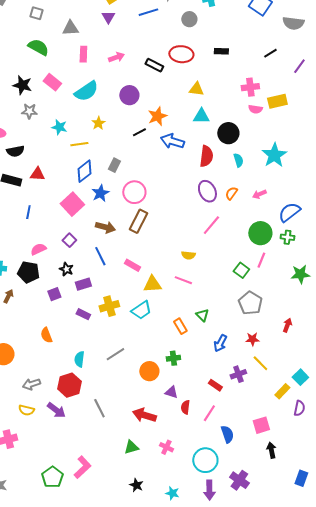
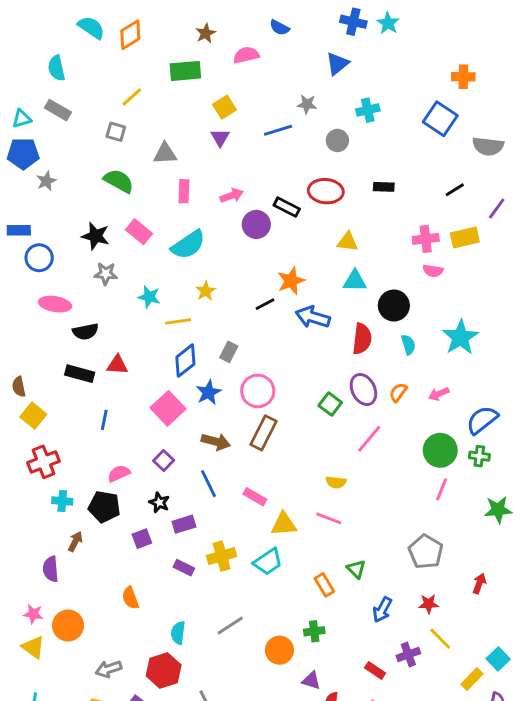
purple circle: (129, 95) -> (256, 224), moved
yellow rectangle: (277, 101) -> (465, 237), moved
green square: (241, 270) -> (330, 404), moved

